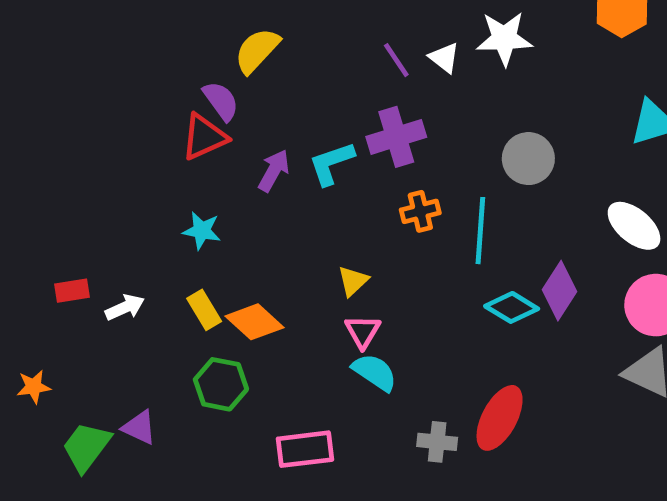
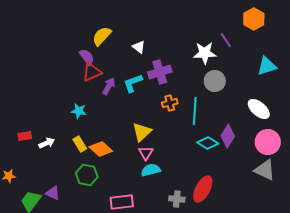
white star: (504, 38) -> (205, 53), moved
white triangle: (444, 58) -> (139, 47), moved
purple line: (396, 60) -> (226, 40), moved
red triangle: (204, 137) -> (92, 72), moved
yellow triangle: (353, 281) -> (142, 132), size x1.5
cyan semicircle: (375, 372) -> (151, 170), turned -48

